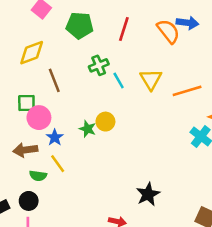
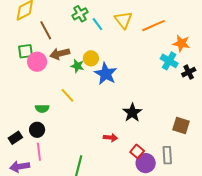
blue star: (55, 137) -> (106, 74), moved, size x1.6
brown arrow: (25, 150) -> (60, 54), moved
yellow line: (58, 164) -> (68, 95), moved

